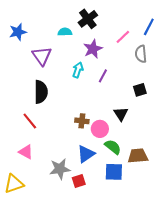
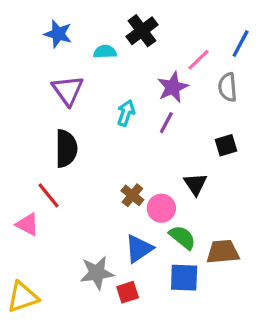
blue star: (18, 32) -> (58, 34), moved, turned 30
purple star: (93, 49) -> (173, 87), moved
brown cross: (82, 121) -> (132, 195), turned 32
pink triangle: (26, 152) -> (27, 224), moved

